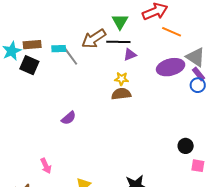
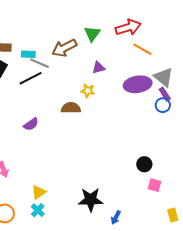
black line: (118, 42) -> (31, 78), moved, turned -35
gray line: (71, 56) -> (39, 63), turned -36
brown semicircle: (121, 94) -> (71, 108), moved

